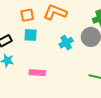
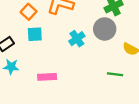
orange square: (27, 15) -> (29, 12), turned -32

